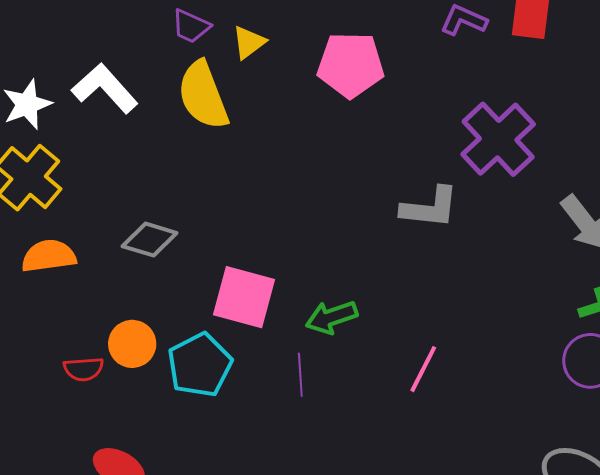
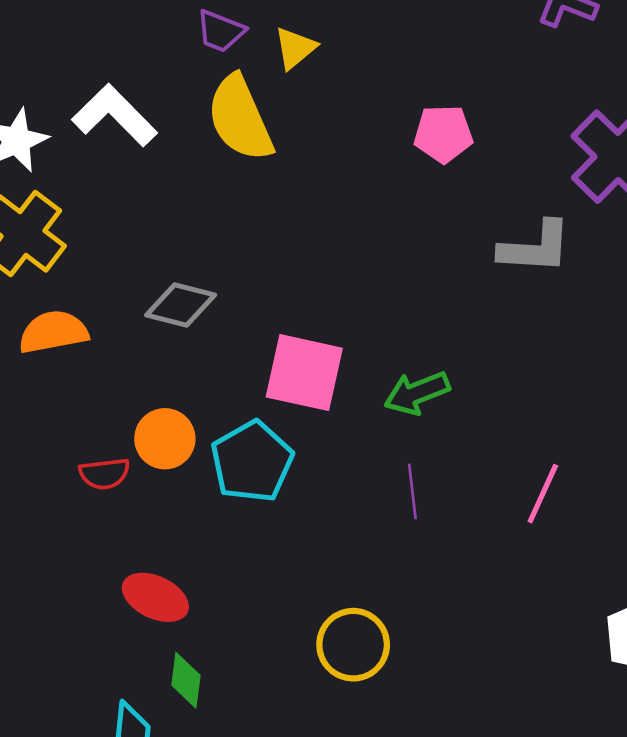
pink pentagon: (351, 65) -> (443, 134), moved, size x0.7
pink line: (423, 369) -> (543, 494), moved
purple line: (300, 375) -> (412, 491), moved

